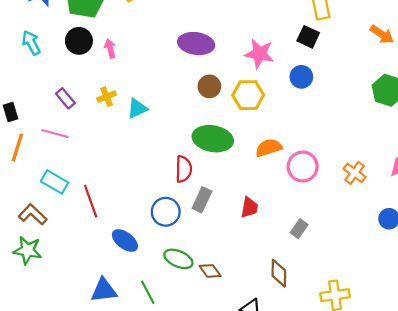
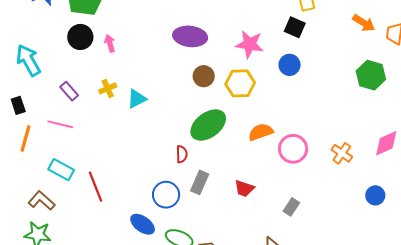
cyan arrow: (31, 43) -> (28, 60), moved, size x1.4
green ellipse: (213, 139) -> (208, 125), turned -45
red semicircle: (184, 169) -> (182, 154), size x0.7
red trapezoid: (249, 207) -> (244, 189), turned 100
blue ellipse: (125, 240) -> (143, 224), moved

